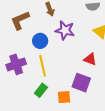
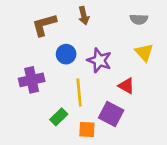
purple star: (65, 30) -> (99, 60), moved
yellow line: (43, 66) -> (79, 92), moved

